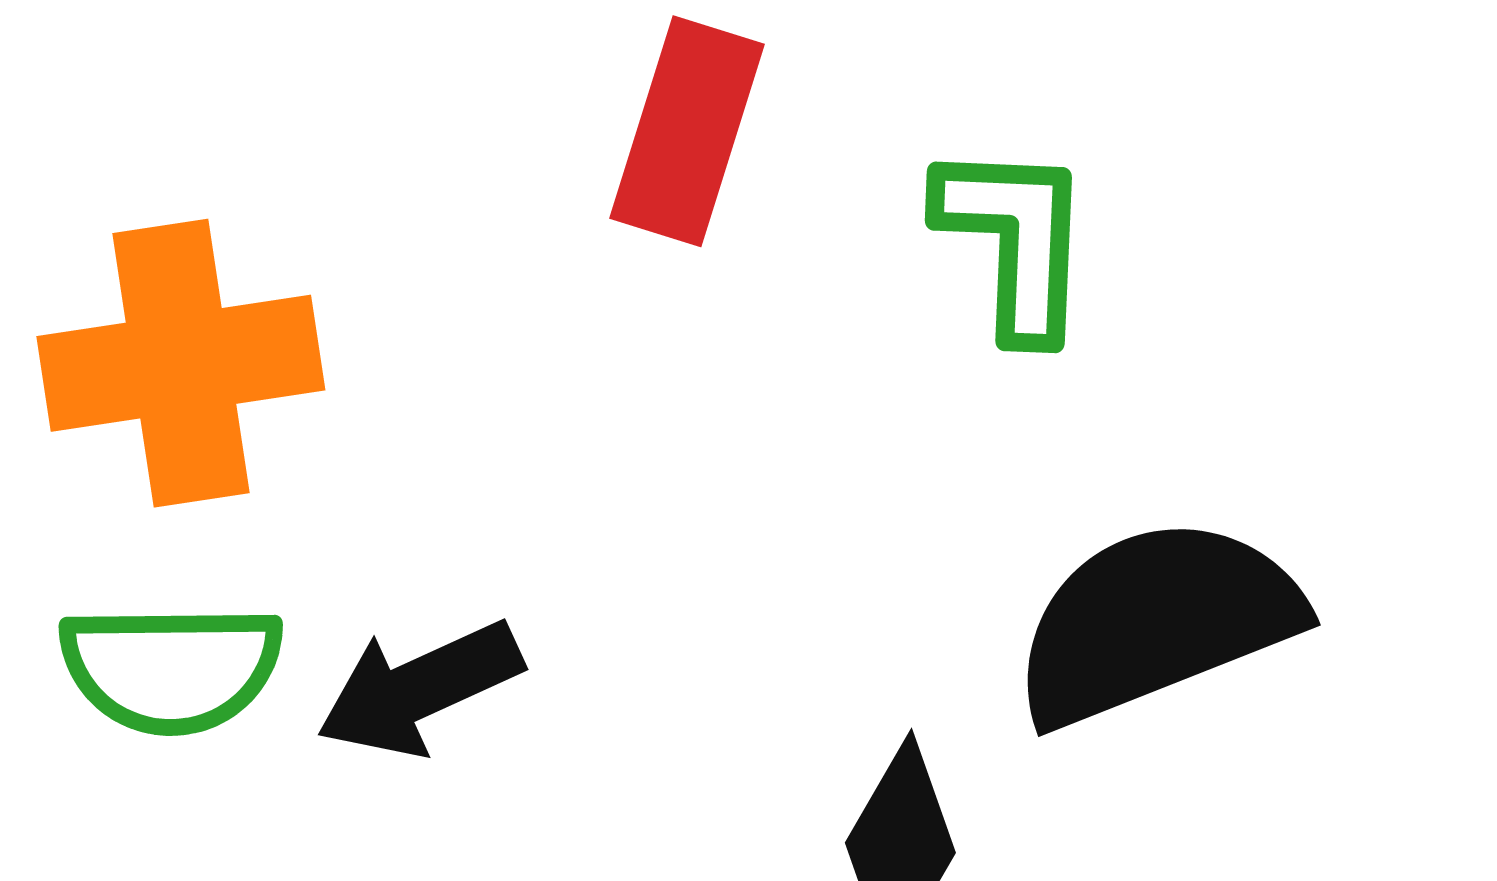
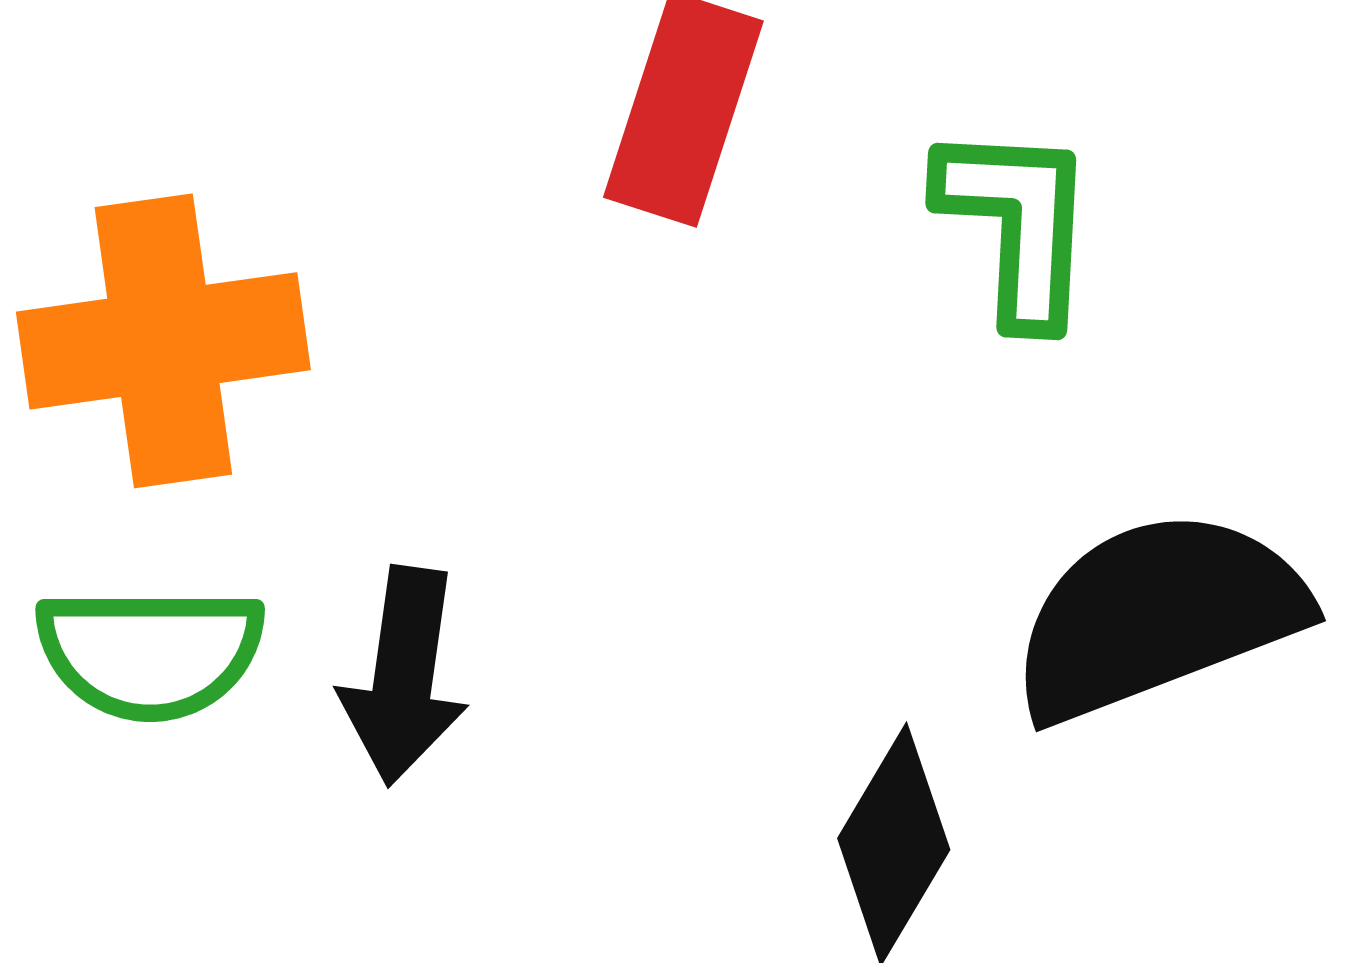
black arrow: (420, 688) -> (404, 676), turned -58

